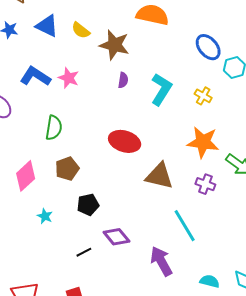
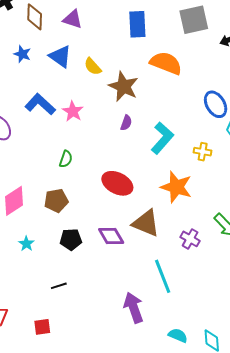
yellow cross: (203, 96) -> (203, 152), turned -30
green semicircle: (54, 128) -> (66, 159), moved, size x0.7
orange star: (203, 142) -> (176, 187), moved
purple diamond: (116, 237) -> (111, 236), moved

